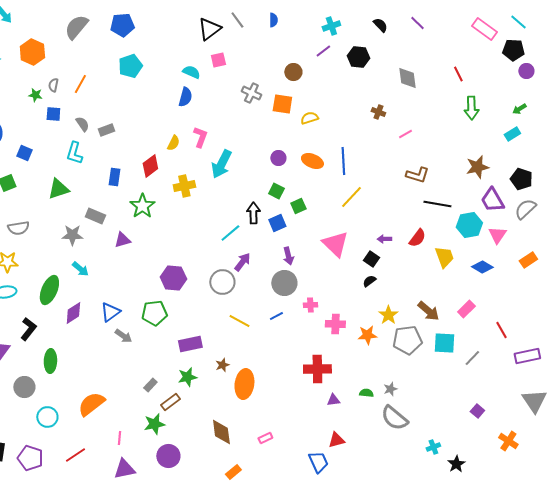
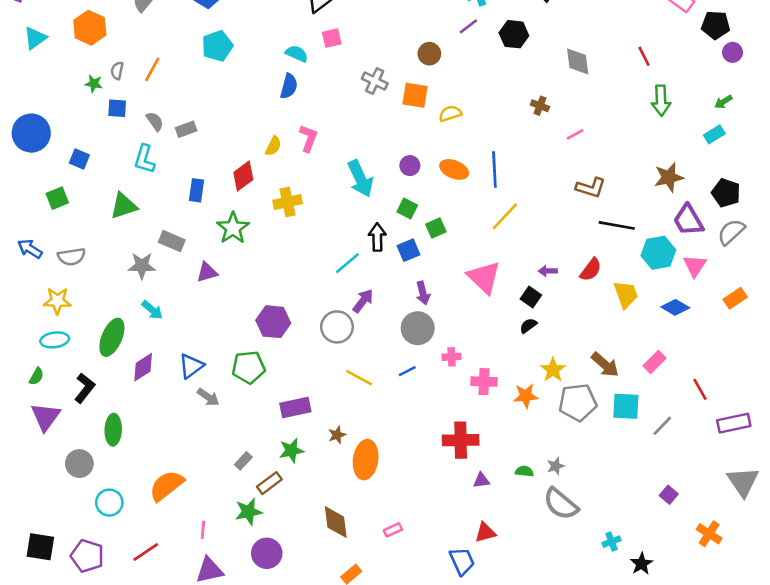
cyan arrow: (221, 164) -> (360, 179), moved, turned -52

